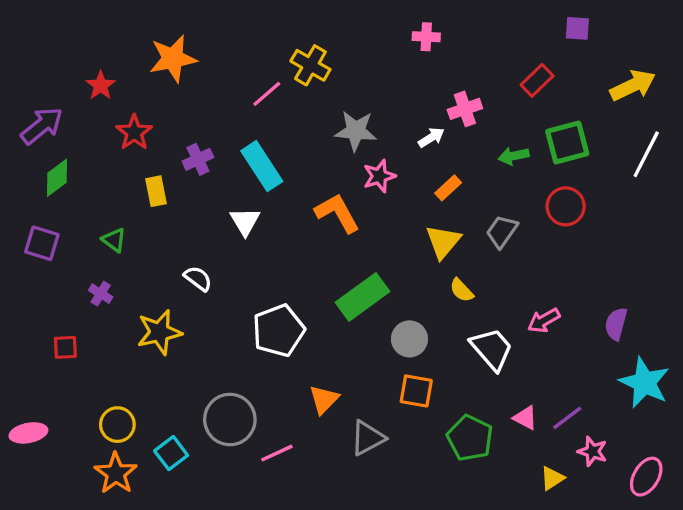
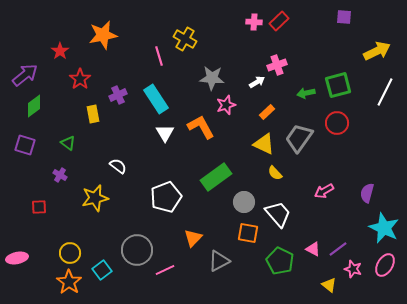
red rectangle: (537, 80) -> (279, 21), moved
pink line: (267, 94) -> (159, 56), turned -66
white triangle: (245, 221) -> (165, 133), moved
gray trapezoid: (502, 231) -> (299, 138), size x1.4
yellow triangle: (443, 242) -> (264, 144), turned -45
white trapezoid: (492, 349) -> (278, 214), moved
pink ellipse: (646, 477) -> (385, 265), moved
yellow triangle: (552, 478) -> (329, 285), turned -49

